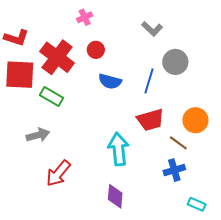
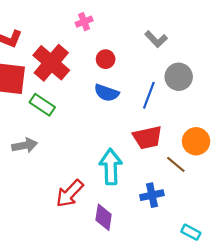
red circle: (96, 50) -> (106, 59), moved
blue cross: (174, 170) -> (152, 195), moved
red arrow: (58, 173) -> (70, 193), moved

